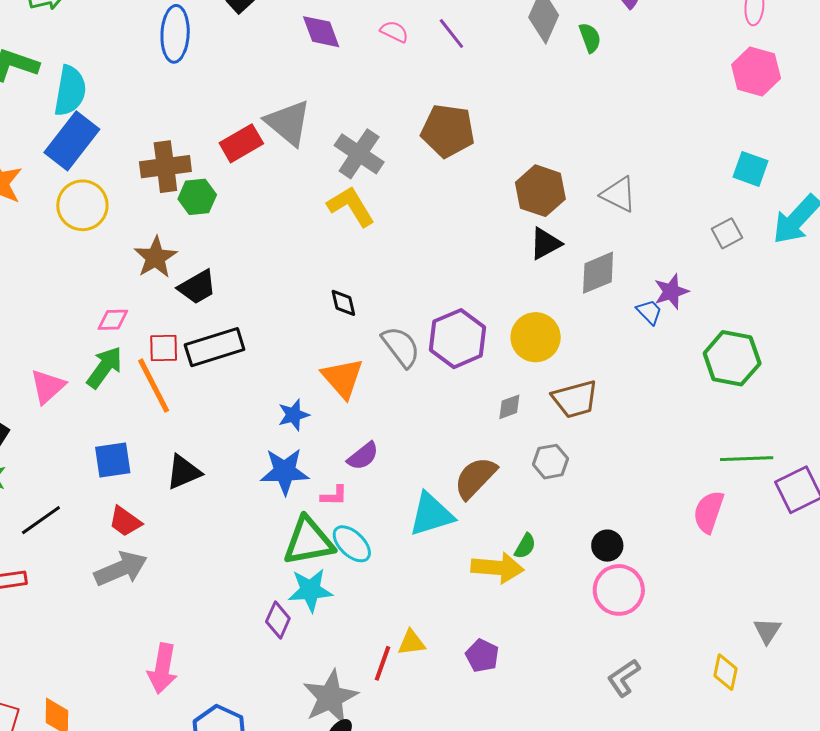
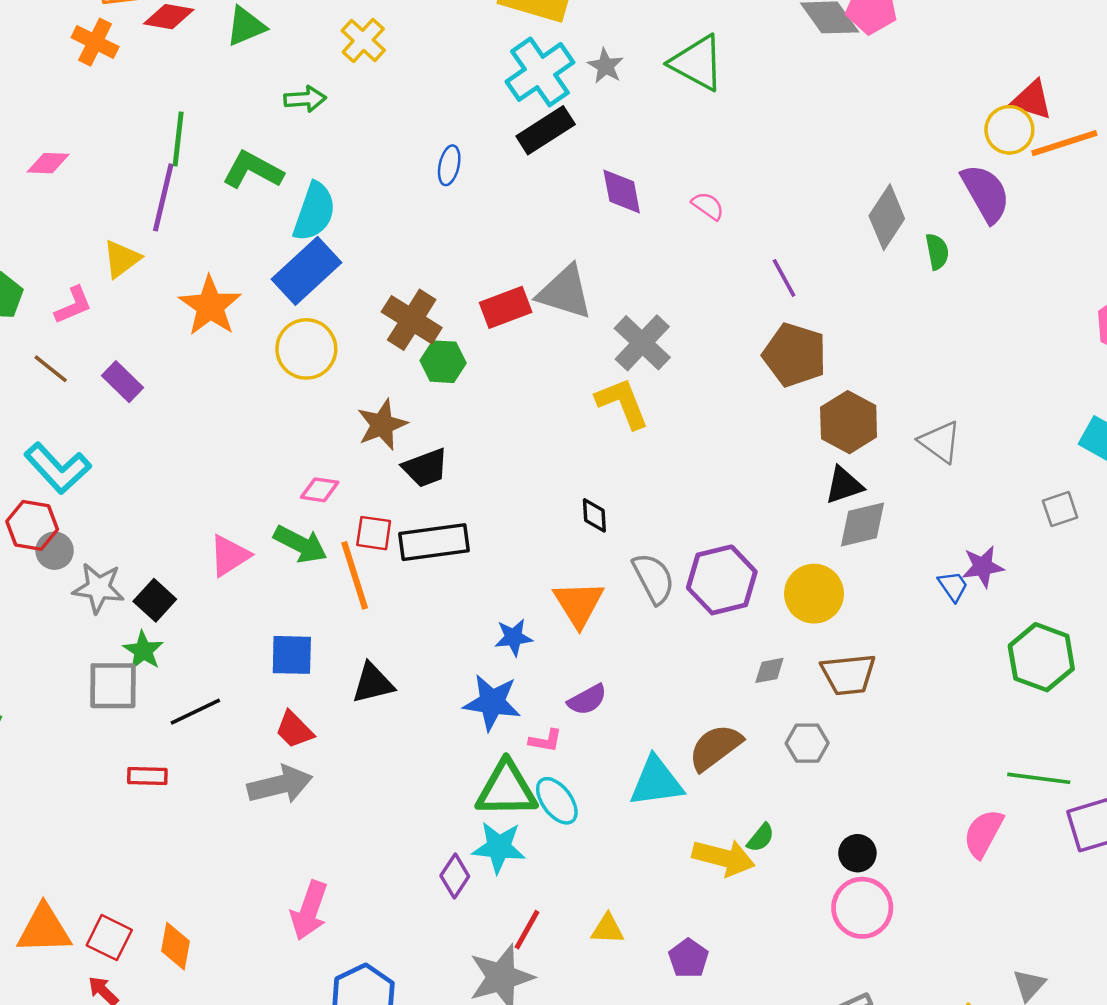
purple line: (451, 33) -> (784, 278), moved
blue ellipse: (175, 34) -> (449, 165), size x0.6
gray triangle: (288, 123) -> (565, 292), turned -32
brown pentagon: (448, 131) -> (795, 355), moved
brown cross: (165, 167) -> (412, 320), turned 30
gray diamond: (598, 273) -> (862, 525), moved
green arrow: (105, 367) -> (300, 544), turned 72
red line: (383, 663) -> (527, 930), moved

